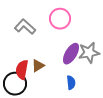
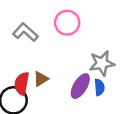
purple ellipse: (71, 54) -> (80, 86), moved
blue semicircle: (71, 83) -> (99, 87), moved

